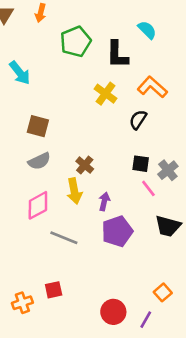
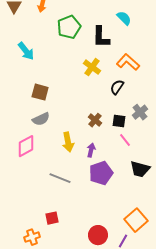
brown cross: (85, 165) -> (95, 120), moved
gray cross: (168, 170) -> (140, 112), moved
pink diamond: (38, 205) -> (26, 146), moved
orange square: (163, 292) -> (136, 220), size x1.6
orange cross: (22, 303) -> (32, 237), moved

